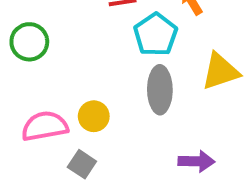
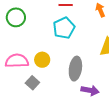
cyan pentagon: (156, 35) -> (64, 28), moved
gray ellipse: (160, 90) -> (75, 69), moved

